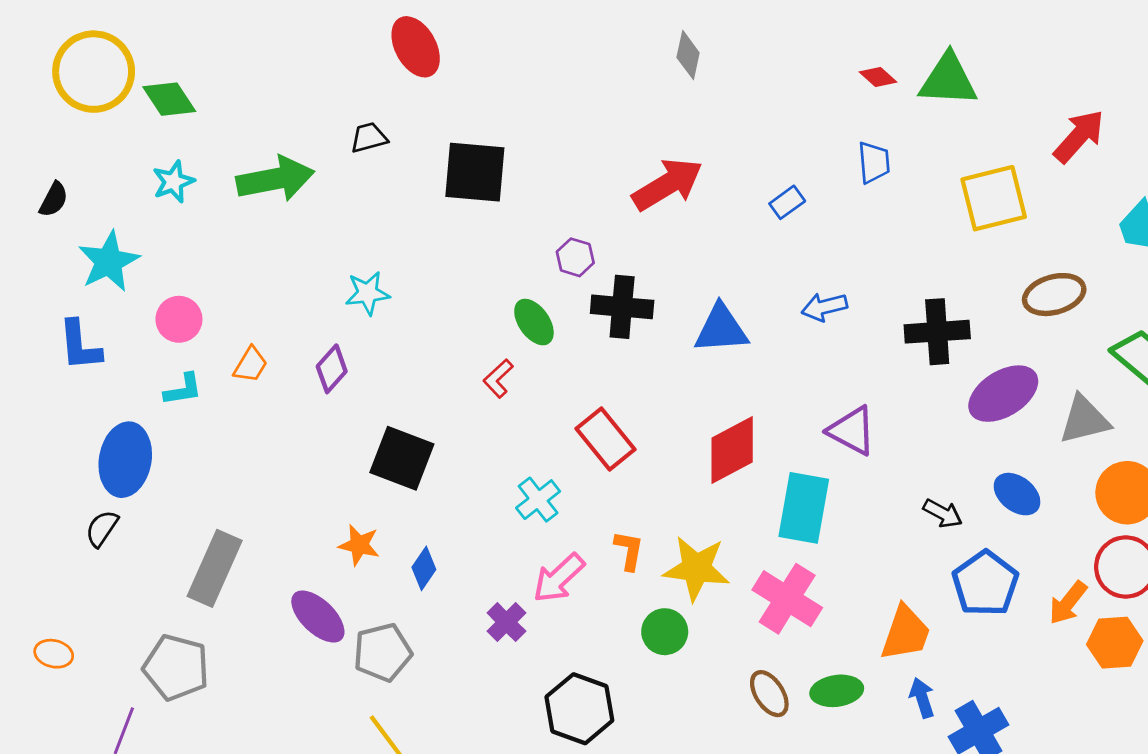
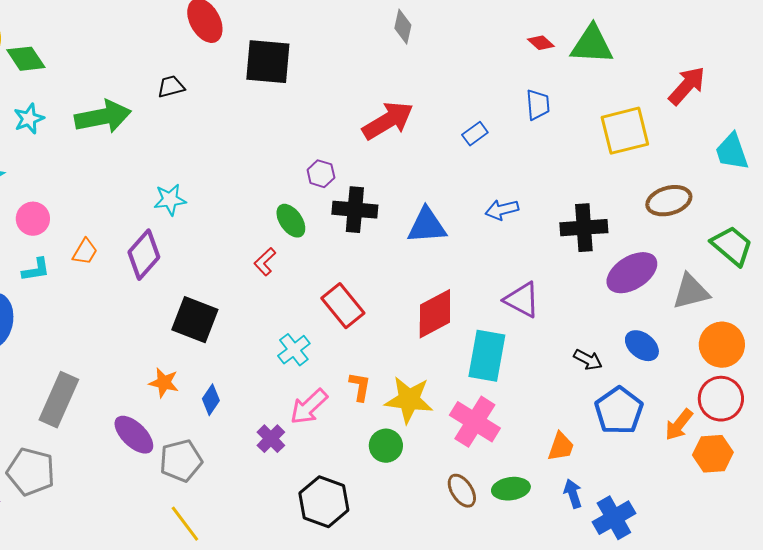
black square: (475, 172) -> (268, 62), moved
purple diamond: (332, 369) -> (144, 255), size x1.4
orange trapezoid: (906, 633) -> (561, 447), size x0.7

